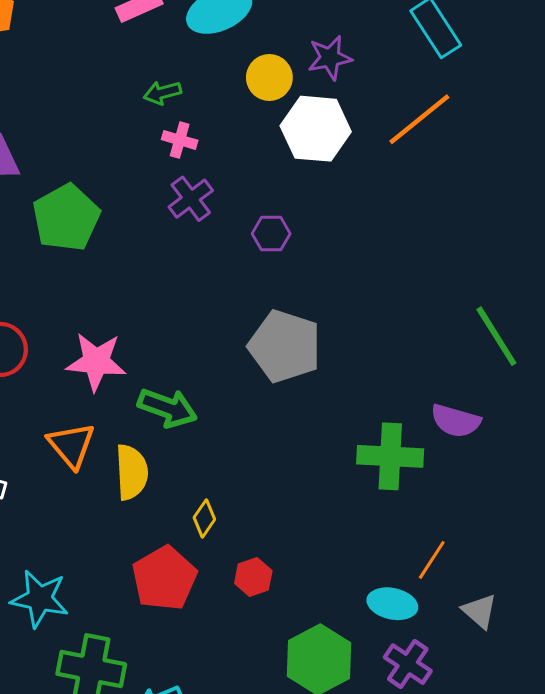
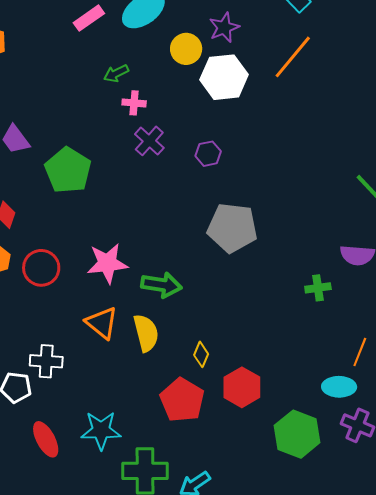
green cross: (390, 456) -> (318, 288), size x0.6
red hexagon: (253, 577) -> (242, 387), size x1.5

